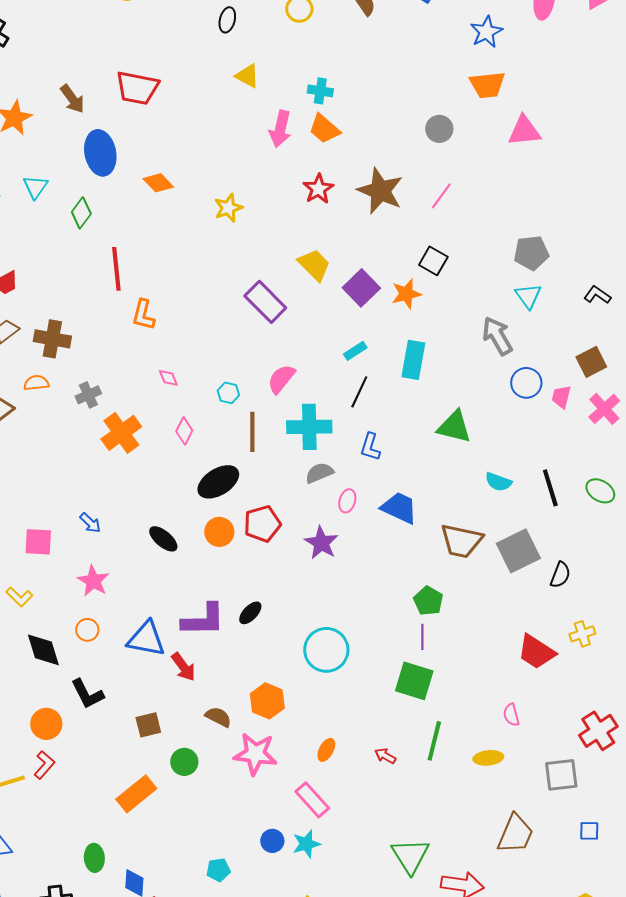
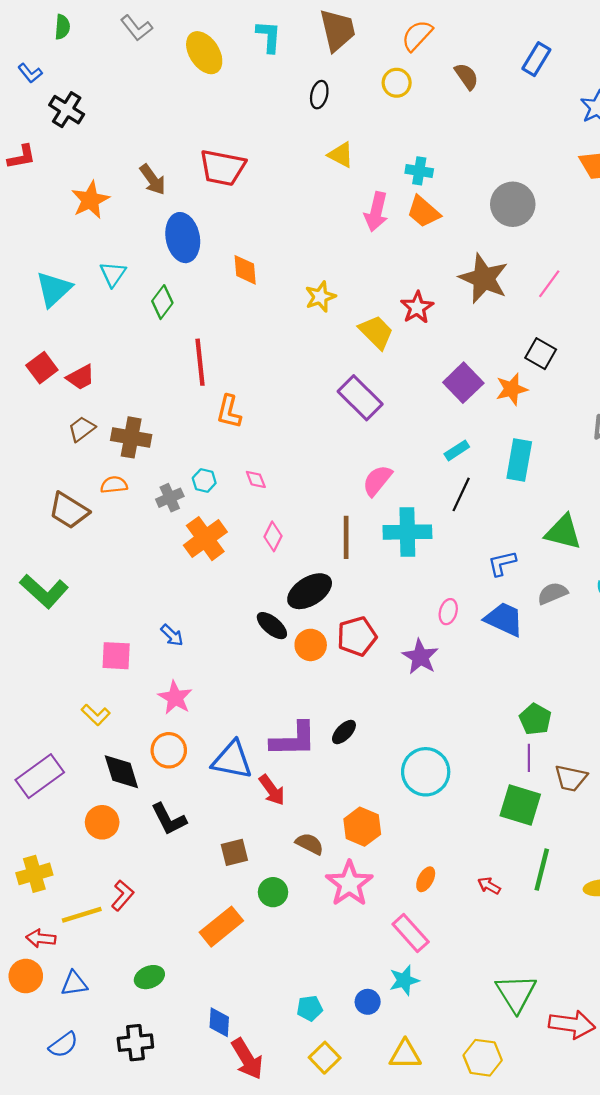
gray circle: (439, 129) -> (513, 204), moved, size x1.5
orange diamond: (158, 183) -> (245, 270), turned 40
red star: (318, 189) -> (417, 307), moved
yellow trapezoid: (314, 265) -> (376, 332), moved
cyan hexagon: (228, 393) -> (204, 480), moved
blue L-shape: (370, 447) -> (502, 563), moved, turned 60
gray semicircle: (319, 473) -> (552, 593), moved
black ellipse: (163, 539) -> (272, 626), moved
brown trapezoid: (461, 541) -> (571, 778), moved, size x0.7
orange circle: (87, 630) -> (169, 750), size x1.4
orange circle: (46, 724) -> (102, 822), moved
pink star: (255, 754) -> (349, 884), turned 30
blue circle: (272, 841) -> (368, 1002), moved
green ellipse: (94, 858) -> (149, 977), moved, turned 72

